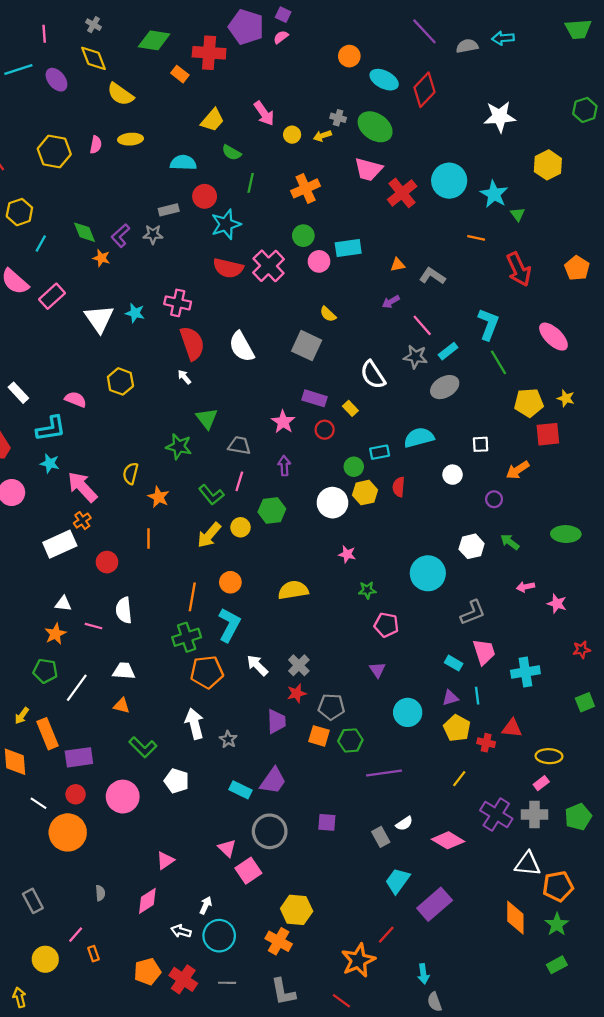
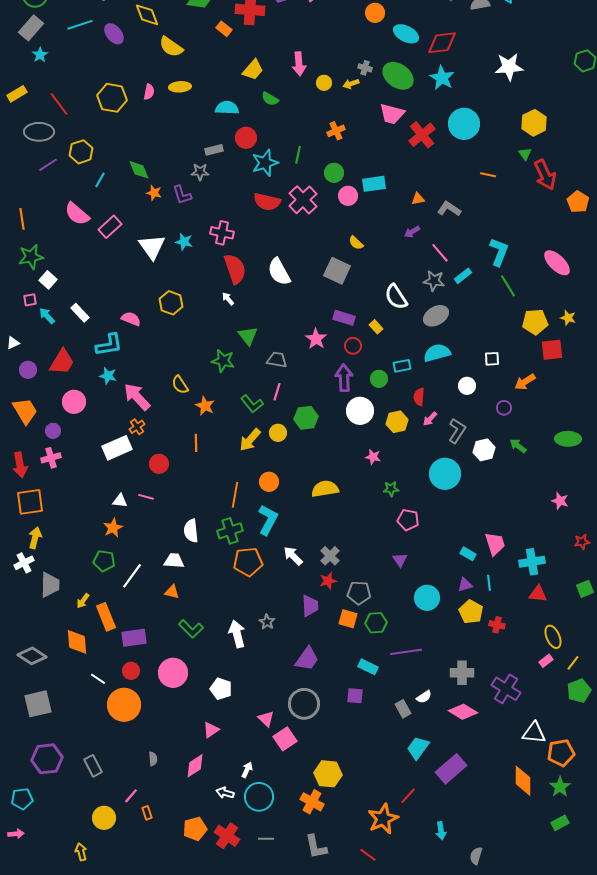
red diamond: (424, 90) -> (442, 43), turned 40
pink arrow: (264, 113) -> (299, 64), turned 30
yellow hexagon: (548, 165) -> (534, 123), moved
green line: (251, 183) -> (298, 155), moved
orange cross: (306, 188) -> (336, 131), size x0.7
cyan star: (494, 194) -> (442, 78), moved
purple L-shape: (120, 236) -> (182, 195), moved, turned -65
red arrow: (519, 269) -> (545, 175), moved
gray ellipse: (445, 387) -> (436, 316), moved
purple arrow: (284, 466) -> (344, 378), moved, size x1.5
yellow semicircle: (131, 473) -> (180, 385), turned -48
yellow hexagon: (365, 493) -> (397, 422), moved
pink arrow: (525, 587) -> (430, 419), moved, turned -35
white semicircle: (124, 610) -> (191, 531), moved
gray L-shape: (473, 613) -> (457, 431), moved, turned -35
pink line: (94, 626) -> (146, 497), moved
white arrow: (194, 724) -> (237, 634), moved
red triangle: (512, 728) -> (538, 594), moved
yellow ellipse: (549, 756) -> (553, 637), turned 65
yellow line: (459, 779) -> (573, 663), moved
white pentagon: (177, 781) -> (221, 689), moved
cyan rectangle: (240, 790) -> (368, 667), moved
gray cross: (534, 814) -> (462, 673), moved
gray semicircle: (435, 1002) -> (476, 856), moved, turned 36

